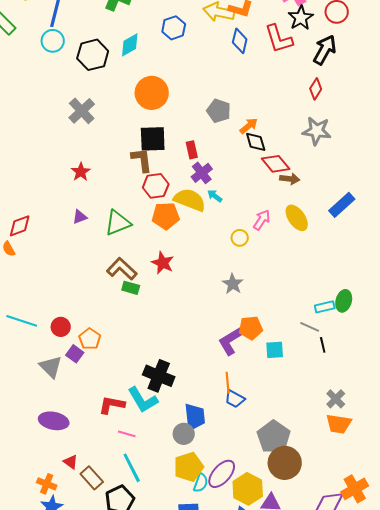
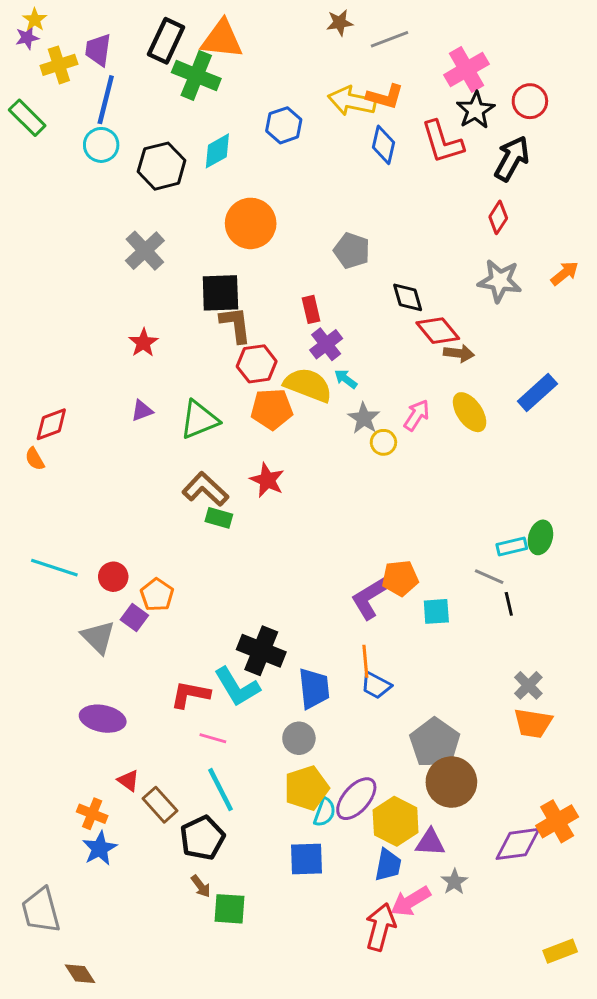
orange arrow: (249, 126) -> (565, 273), moved
black square: (153, 139) -> (220, 293), moved
gray star: (233, 284) -> (364, 418), moved
blue trapezoid: (195, 417) -> (314, 688), moved

